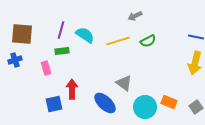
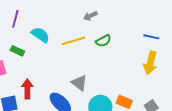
purple line: (61, 30) -> (15, 19), moved
green rectangle: (62, 51) -> (17, 51), turned 32

